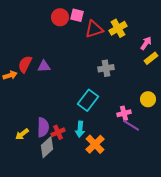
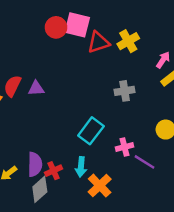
pink square: (77, 15) -> (77, 25), size x1.5
gray cross: (106, 68) -> (125, 91), moved
pink cross: (124, 113) -> (125, 147), moved

